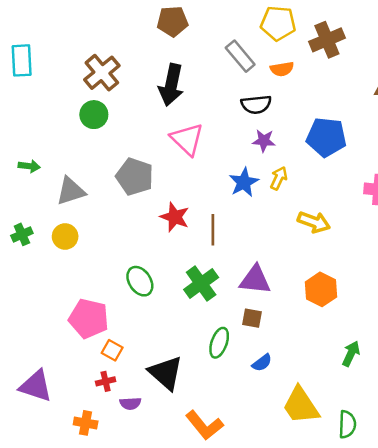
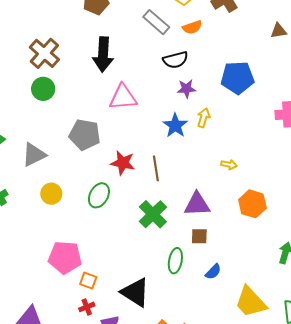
pink triangle: (187, 139) -> (123, 97), turned -40
yellow arrow: (314, 222) -> (229, 165), moved, size x0.6
yellow circle: (65, 236) -> (51, 194), moved
green ellipse: (140, 281) -> (99, 195), moved, turned 70

